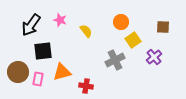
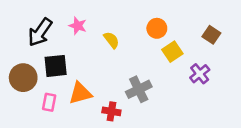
brown square: (163, 27) -> (211, 35), turned 32
gray cross: (115, 60) -> (139, 89), moved
brown circle: (18, 72) -> (23, 78), moved

